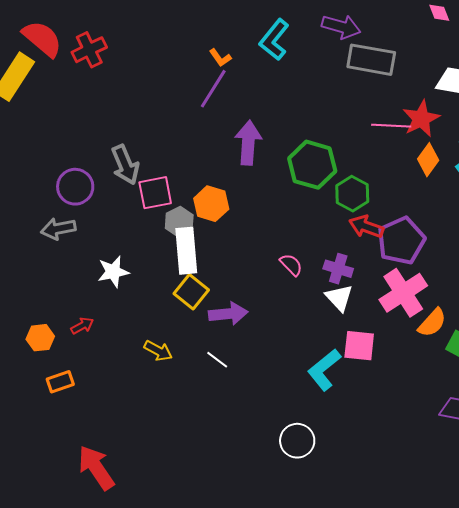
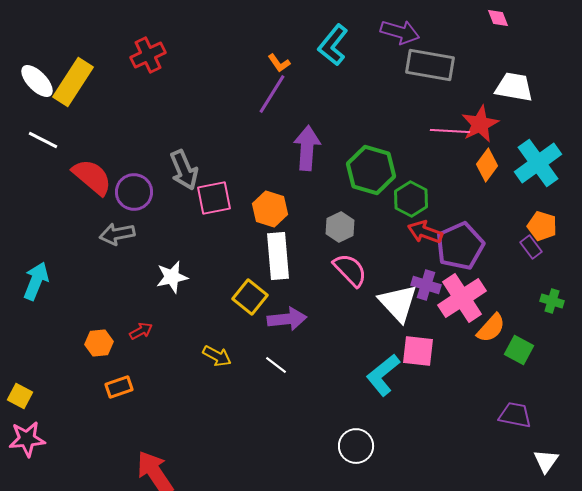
red semicircle: (42, 39) -> (92, 177), moved
gray hexagon: (179, 222) -> (340, 227), moved
white rectangle: (186, 251) -> (278, 256), moved
pink semicircle: (291, 265) -> (350, 270), size x1.5
purple cross: (338, 269) -> (426, 285), moved
white triangle: (339, 298) -> (398, 303), size x1.4

